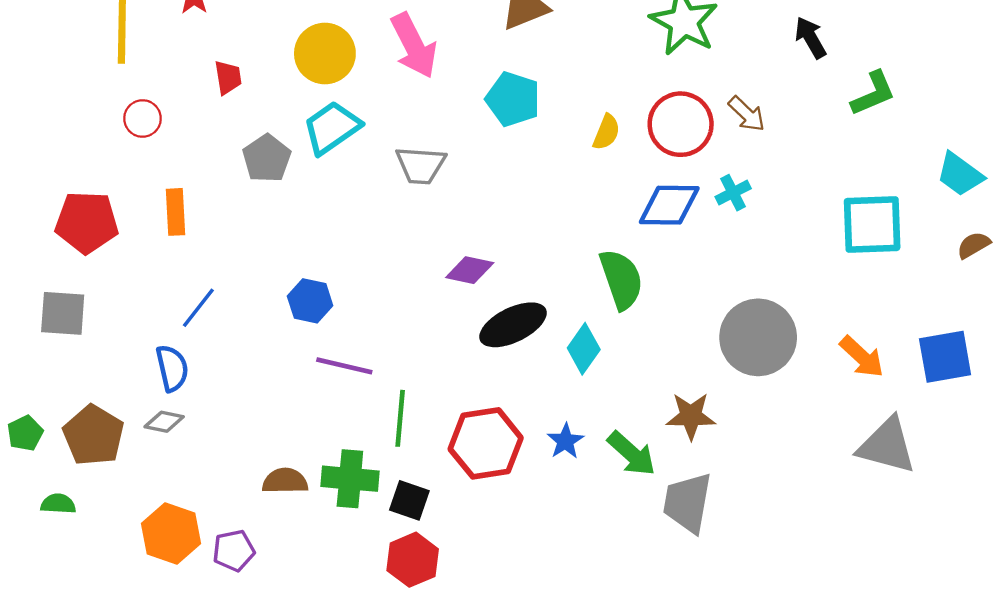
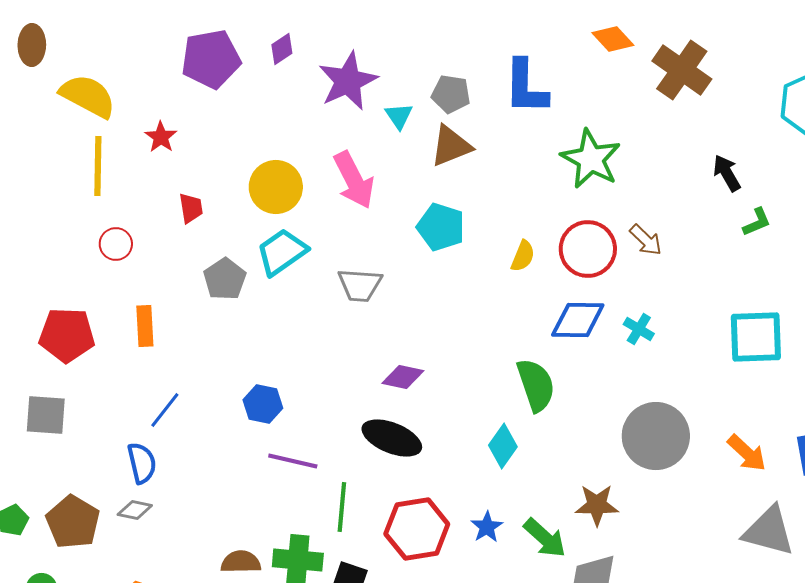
black arrow: (811, 38) -> (727, 173), moved
green L-shape: (873, 93) -> (757, 222), size x0.7
cyan cross: (733, 193) -> (639, 329), moved, turned -32
black ellipse: (513, 325) -> (392, 438), moved, turned 48

